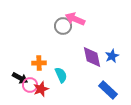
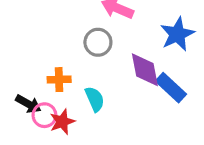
gray circle: (63, 26) -> (98, 42), moved
blue star: (112, 56) -> (177, 34), moved, size x1.5
blue rectangle: (108, 90) -> (171, 88), moved

